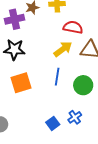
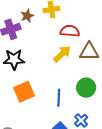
blue line: (57, 77) -> (59, 98), moved

